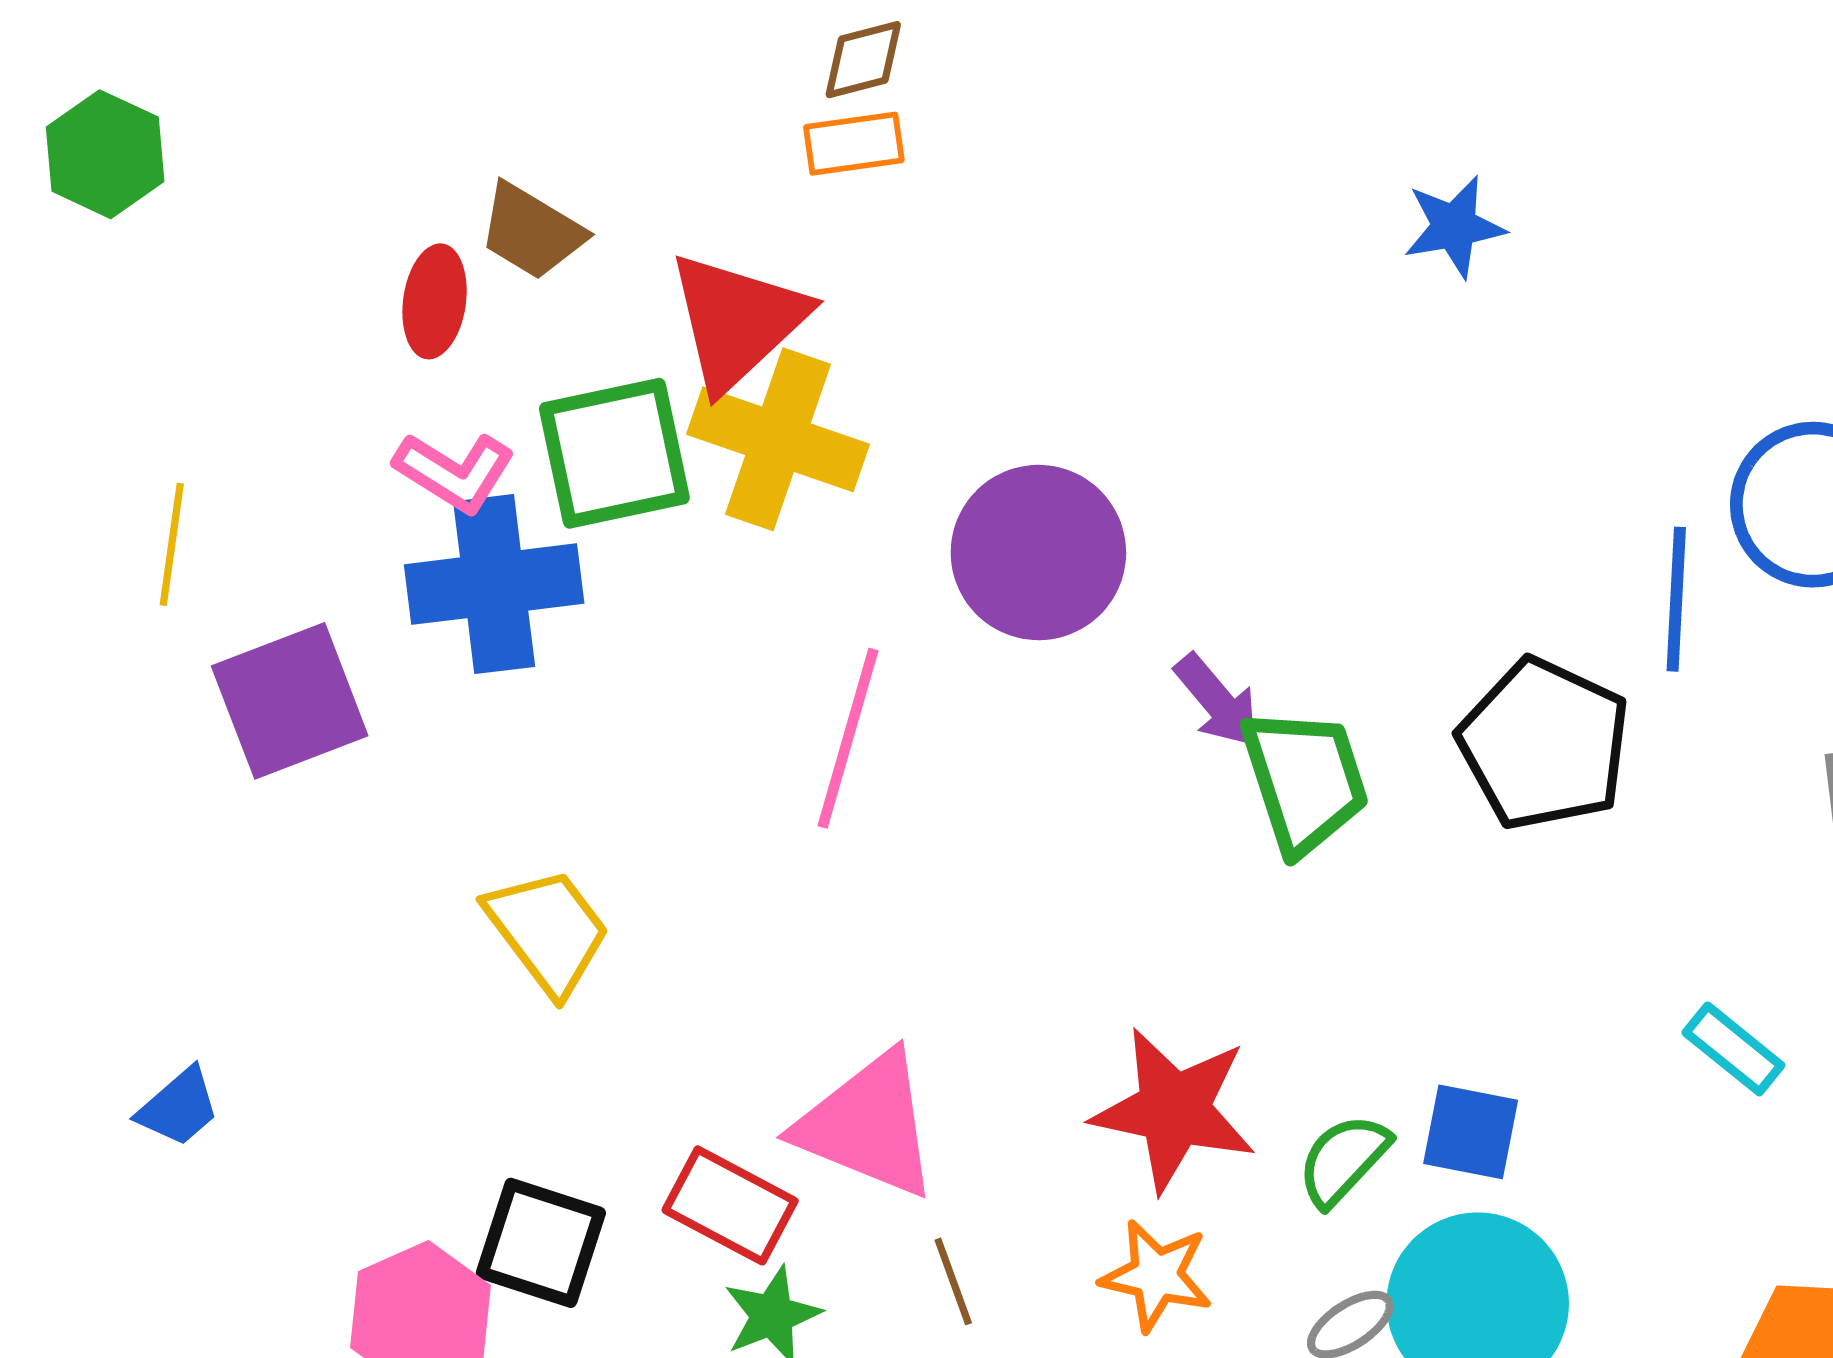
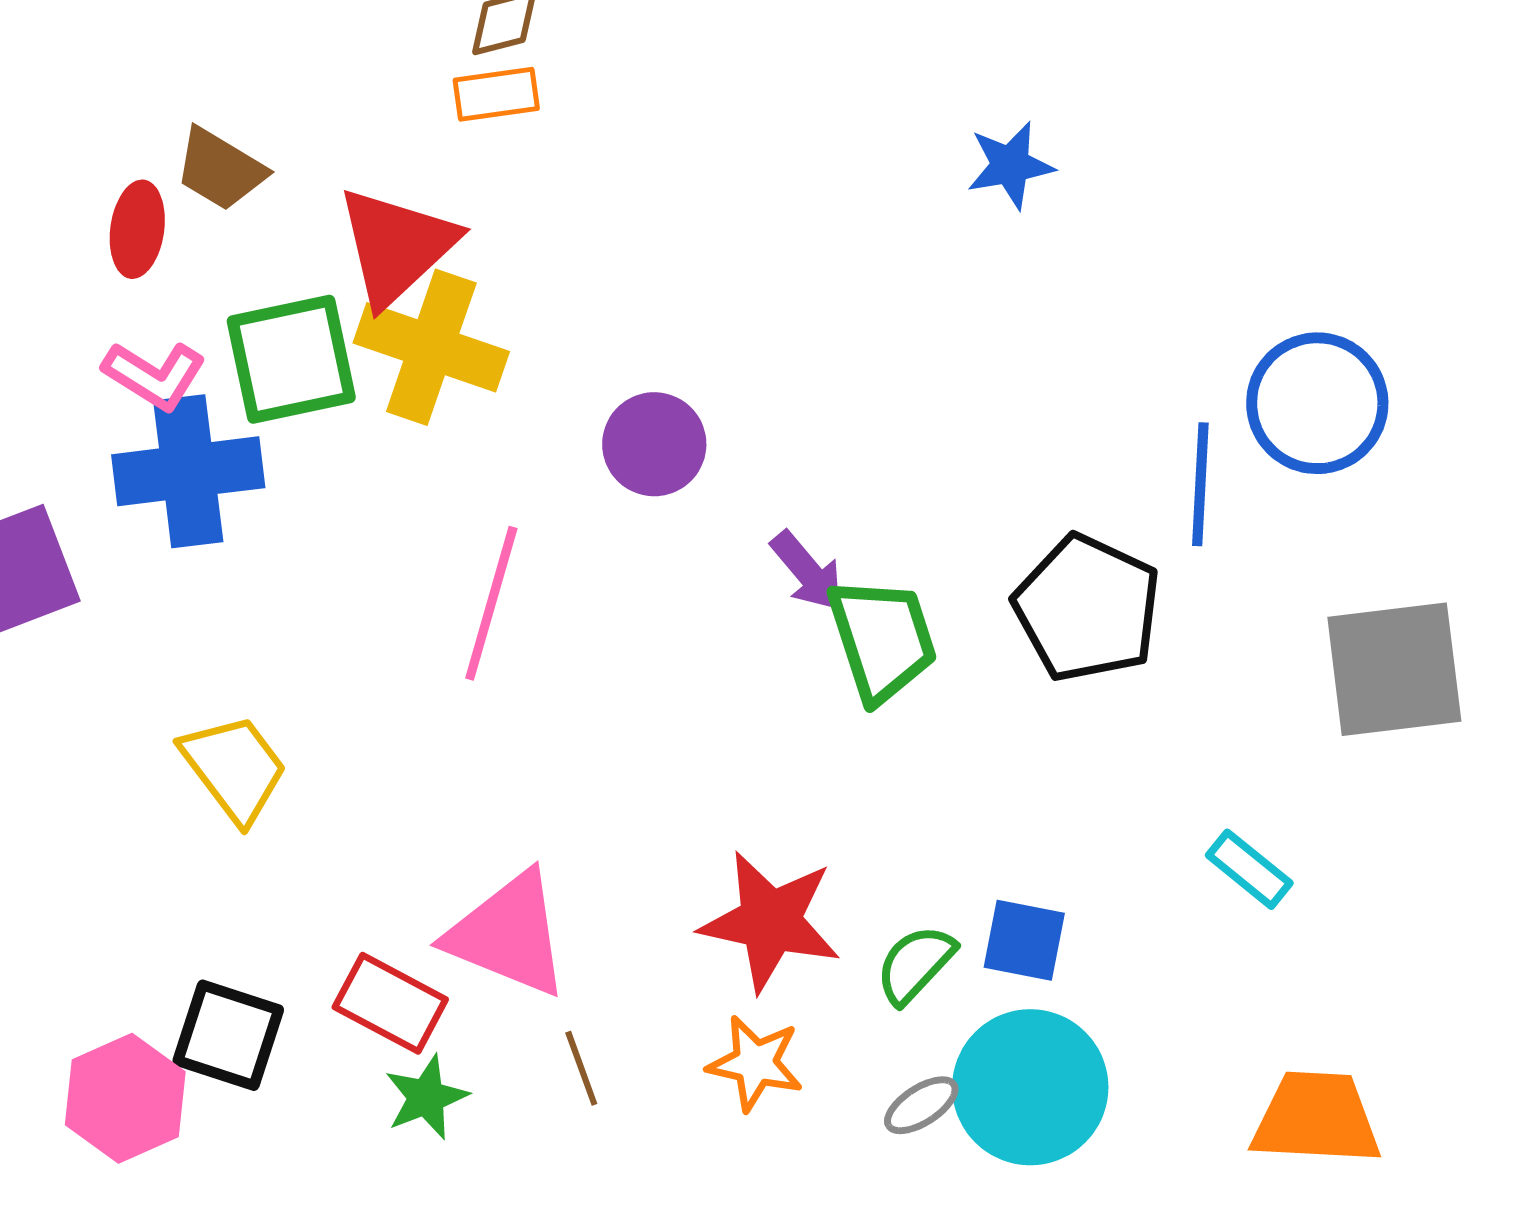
purple circle: (1038, 553) -> (654, 444), size x0.7

